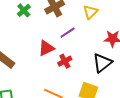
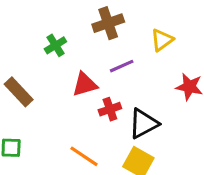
green cross: (24, 10) -> (55, 45), moved
black triangle: (102, 63) -> (144, 123), moved

